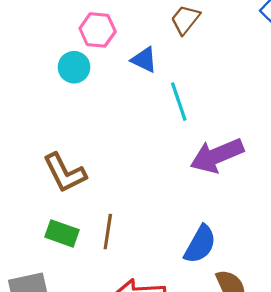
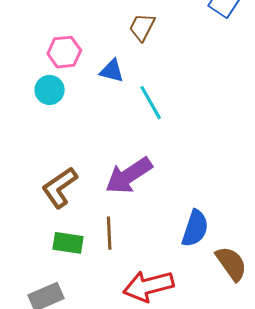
purple arrow: (217, 156) -> (129, 176), moved
brown L-shape: (65, 173) -> (60, 187), turned 93

